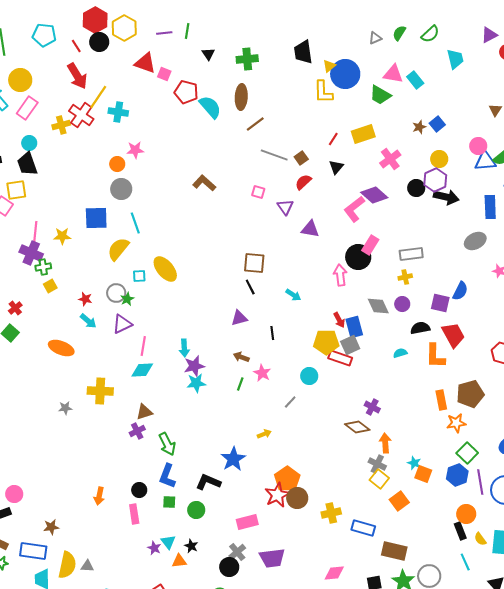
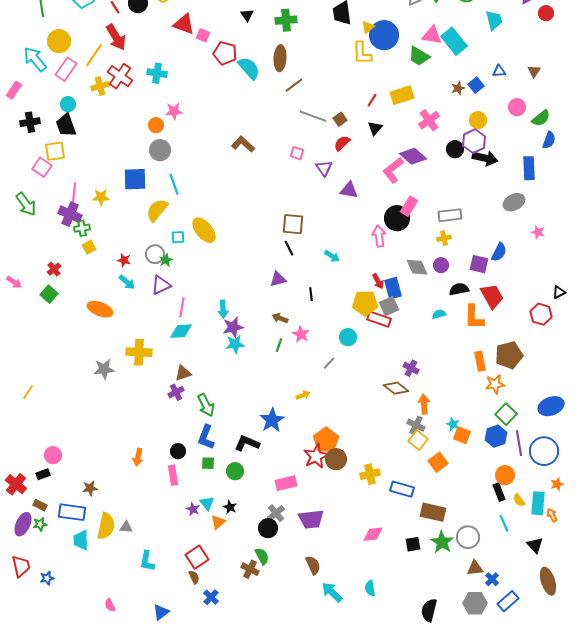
cyan rectangle: (415, 80) -> (454, 41), size x1.5
yellow line: (98, 97) -> (94, 55), moved
blue triangle: (485, 161) -> (499, 71), moved, size x0.6
gray star: (65, 408) -> (104, 369), size x1.5
orange triangle: (179, 561) -> (218, 522), turned -35

